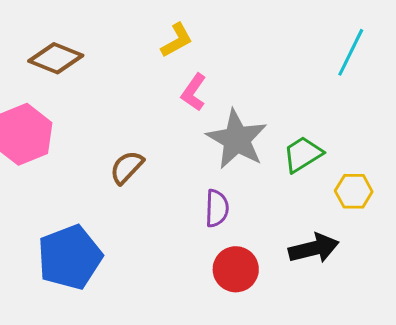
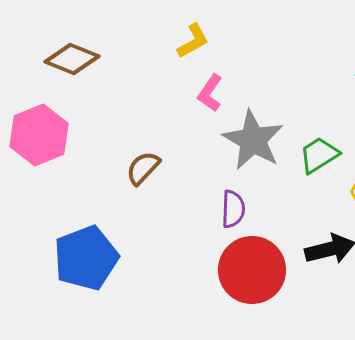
red circle: (236, 269) -> (252, 270), size x1.5

